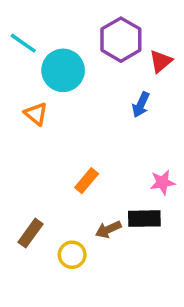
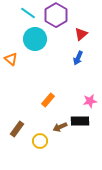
purple hexagon: (121, 40) -> (56, 15), moved
cyan line: (23, 43) -> (28, 13), moved
red triangle: (161, 61) -> (81, 34), moved
orange triangle: (36, 114) -> (11, 59), moved

